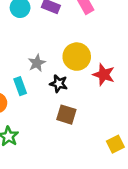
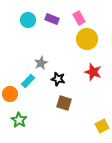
yellow circle: (77, 57) -> (87, 39), moved
cyan rectangle: (20, 86) -> (28, 81), turned 64

